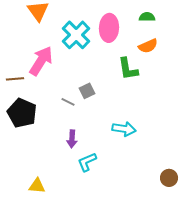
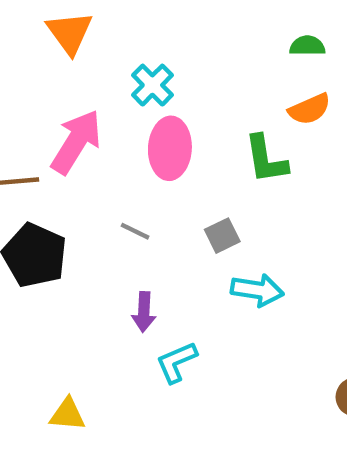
pink ellipse: (109, 28) -> (170, 148), moved
cyan cross: (76, 35) -> (152, 85), size x0.7
gray square: (87, 91) -> (222, 236), moved

